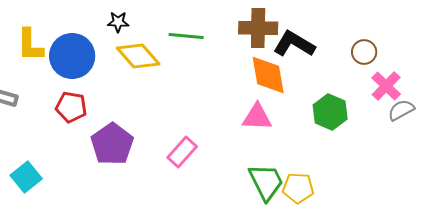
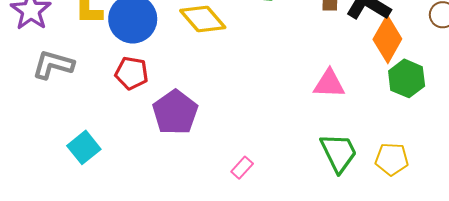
orange diamond: (268, 75) -> (387, 39), moved, turned 39
pink rectangle: (182, 152) -> (242, 168), moved, size x0.7
yellow pentagon: (298, 188) -> (392, 159), moved

